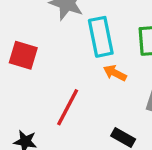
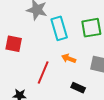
orange arrow: (115, 73) -> (69, 58), moved

